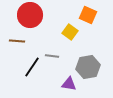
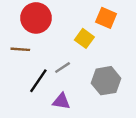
gray line: (52, 56) -> (63, 67), turned -40
purple triangle: (69, 84) -> (61, 101), moved

